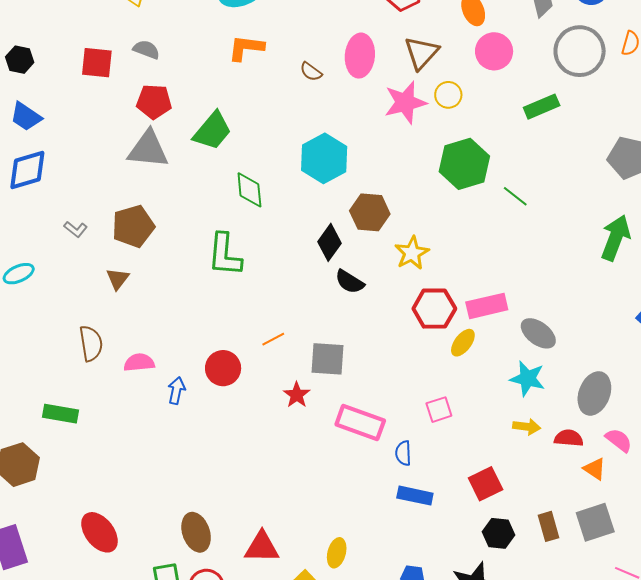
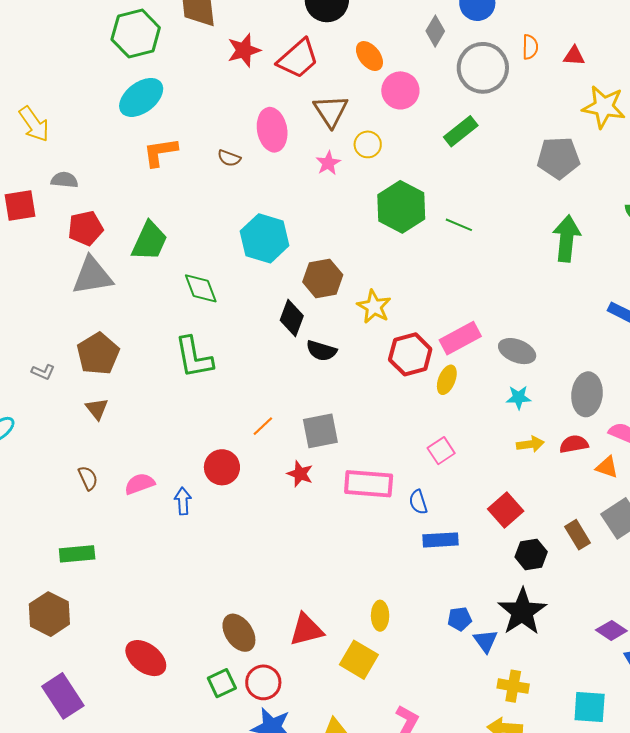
pink star: (405, 102) -> (328, 163), size x0.6
brown semicircle: (91, 343) -> (88, 478), size x0.7
cyan star: (528, 379) -> (519, 397), size x0.7

